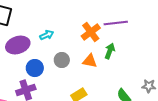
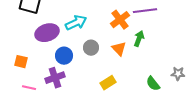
cyan arrow: (47, 35) -> (76, 23), size x1.5
orange triangle: (90, 61) -> (119, 49), turned 35

